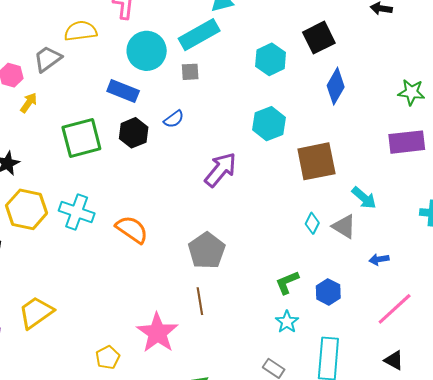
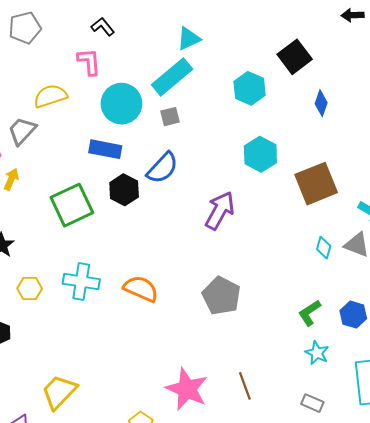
blue diamond: (336, 86) -> (321, 103), size x0.7
blue semicircle: (174, 119) -> (162, 168), size x1.6
yellow hexagon: (27, 209) -> (30, 288), size x0.6
brown line: (200, 301) -> (245, 386), moved

